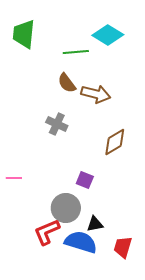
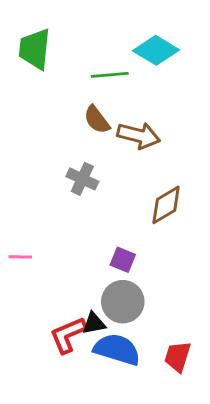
gray circle: (66, 208) -> (123, 302), moved
black triangle: (95, 224) -> (94, 323), moved

